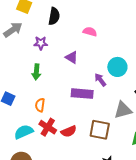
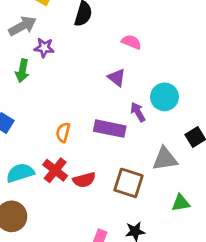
purple star: (41, 43) -> (44, 48), moved
purple triangle: (72, 57) -> (117, 77), moved
green arrow: (36, 72) -> (22, 71), moved
orange semicircle: (40, 105) -> (63, 132), moved

